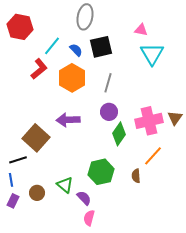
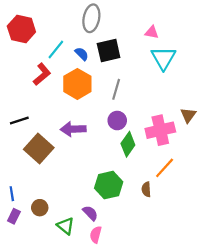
brown triangle: (175, 118) -> (188, 115), moved
black line: (18, 160) -> (19, 121), moved
green triangle: (65, 185) -> (66, 226), moved

